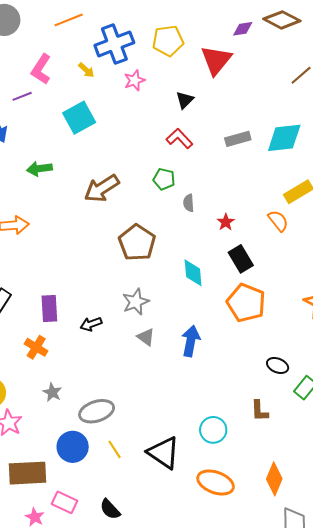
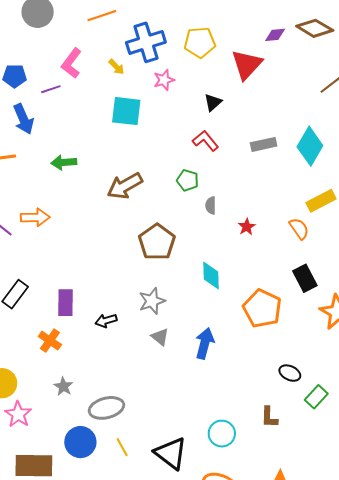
cyan square: (79, 118) -> (126, 111), moved, turned 32
cyan diamond: (284, 138) -> (310, 146), turned -57
black rectangle: (241, 259) -> (305, 278), moved

